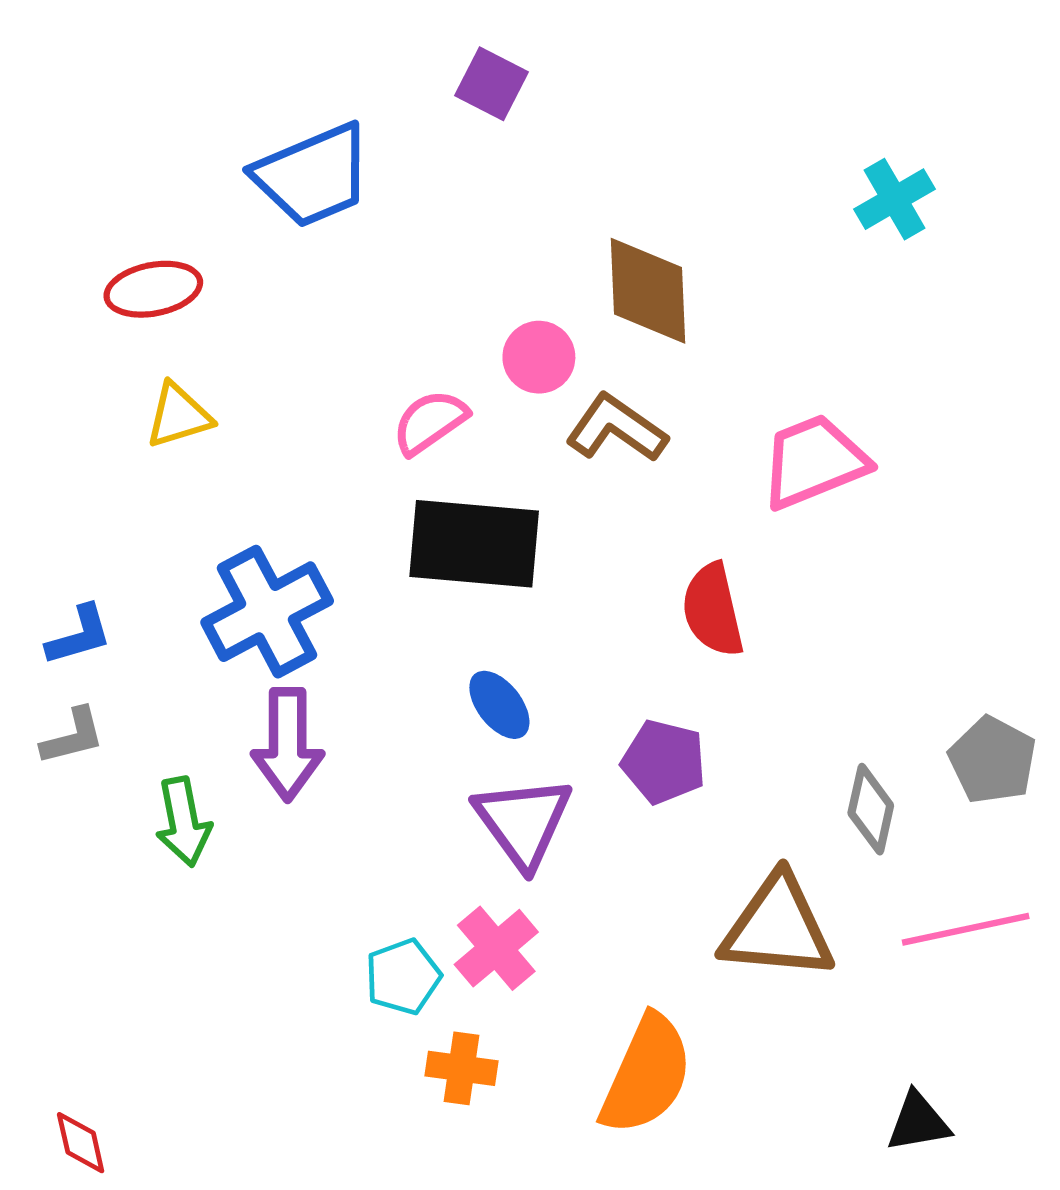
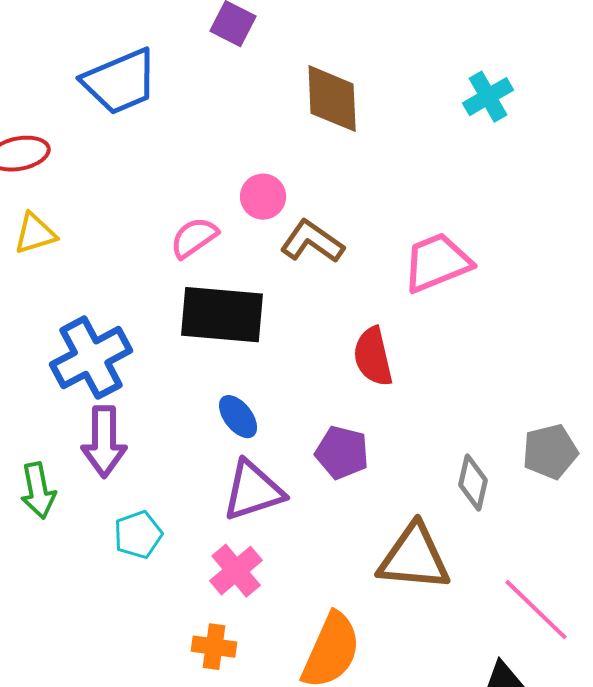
brown diamond: (648, 291) -> (332, 99), moved
gray pentagon: (992, 760) -> (550, 452), turned 30
purple triangle: (523, 822) -> (253, 491), turned 48
pink line: (966, 929) -> (536, 610), moved, turned 56
cyan pentagon: (403, 977) -> (138, 535), moved

